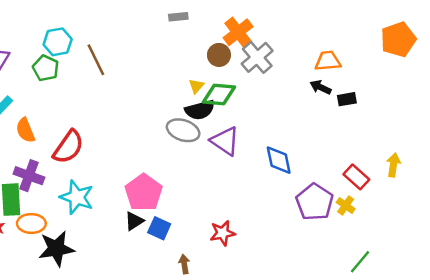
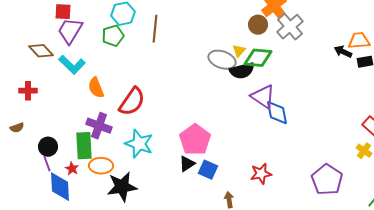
brown line: (96, 60) -> (155, 29), turned 32
orange trapezoid: (328, 61) -> (359, 41), moved
green pentagon: (46, 68) -> (113, 36), turned 30
gray ellipse: (183, 130) -> (222, 60), moved
blue diamond: (279, 160) -> (277, 113), moved
purple pentagon: (315, 202) -> (327, 180), moved

